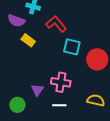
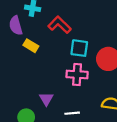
purple semicircle: (16, 21) -> (16, 26), turned 60
pink cross: (61, 82) -> (77, 75), moved

